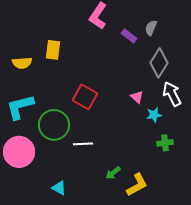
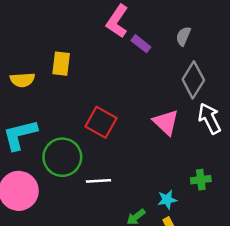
purple rectangle: (129, 36) -> (141, 44), moved
pink triangle: (137, 97) -> (166, 122), size x1.6
cyan star: (154, 115) -> (167, 200), moved

